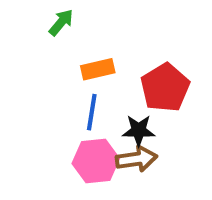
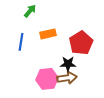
blue line: (92, 112) -> (21, 42), moved

